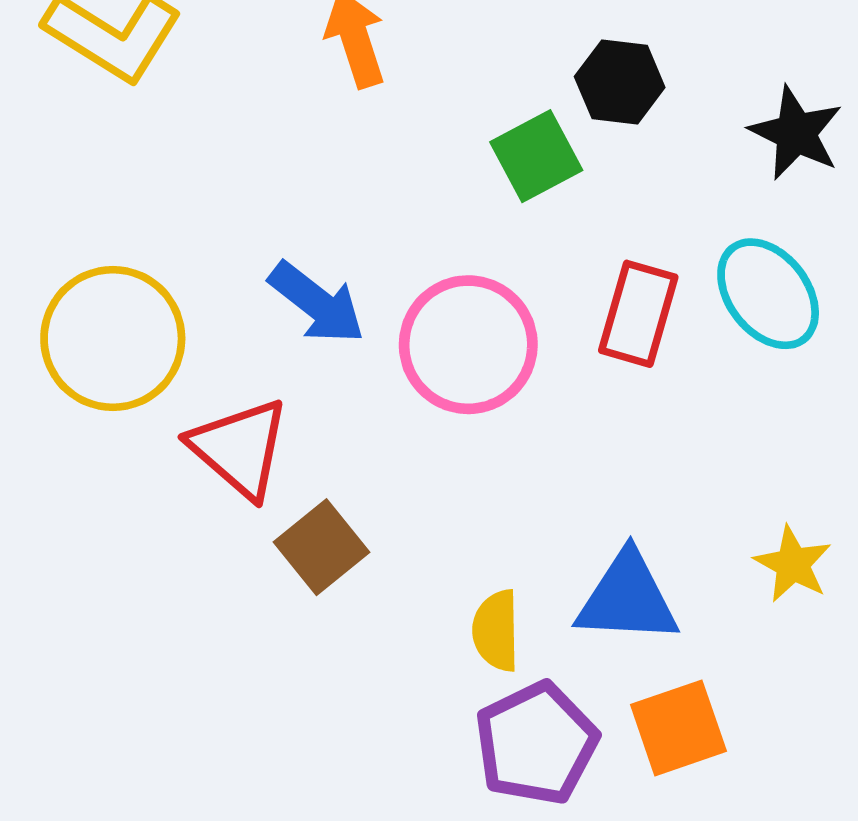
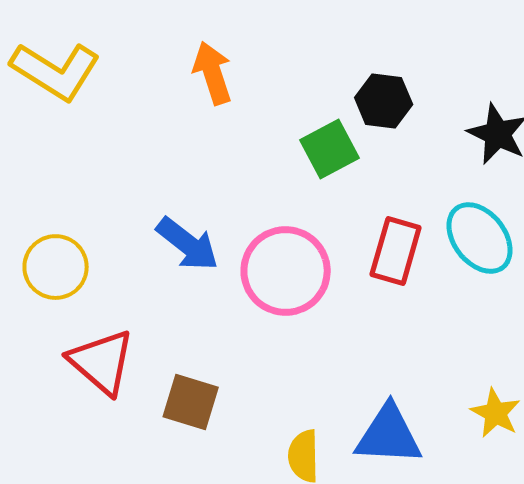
yellow circle: (113, 339) -> (56, 267), size x0.7
red triangle: (240, 448) -> (102, 362), moved
brown square: (321, 547) -> (191, 402), turned -34

